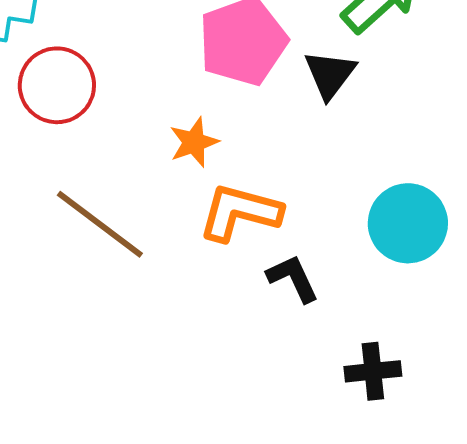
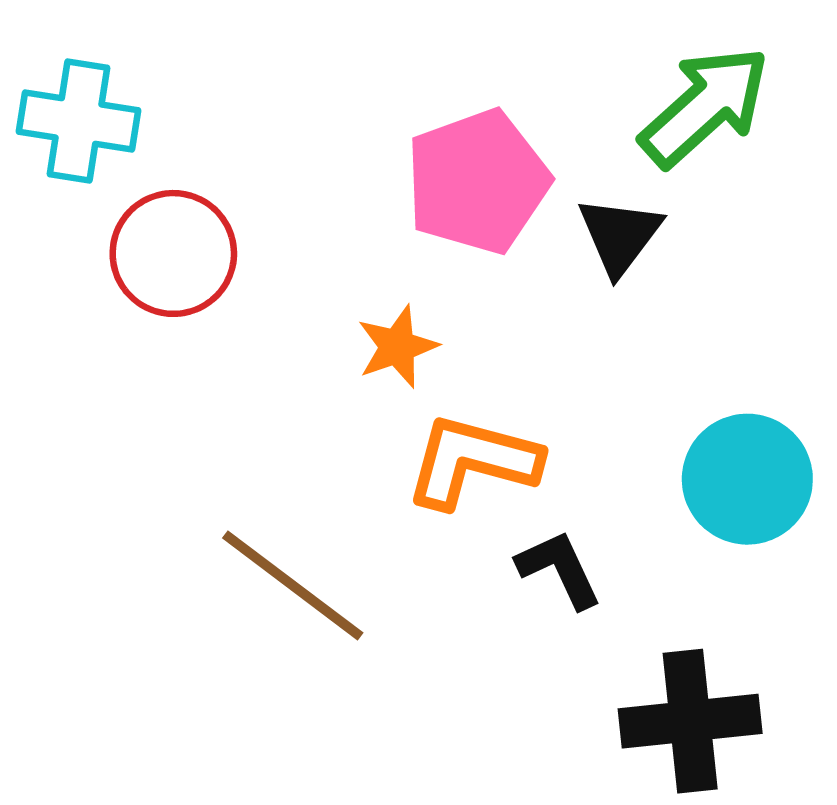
brown line: (100, 224) -> (293, 585), moved
black cross: (373, 371) -> (690, 721), size x1.5

